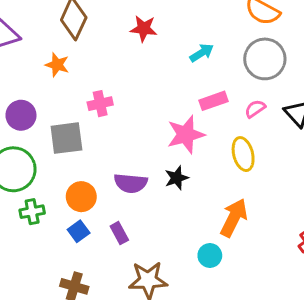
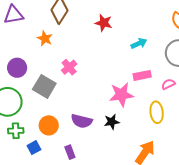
pink cross: (100, 104) -> (69, 67), turned -35
gray square: (66, 138) -> (44, 86), turned 30
blue square: (79, 231) -> (34, 148), moved

